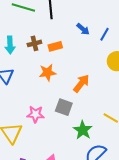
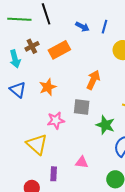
brown cross: (34, 43) -> (32, 46), moved
orange rectangle: (55, 46) -> (59, 50), size x1.5
orange star: (48, 73) -> (48, 87), moved

